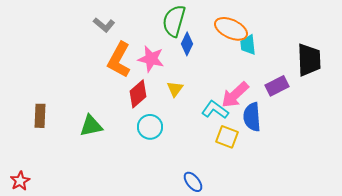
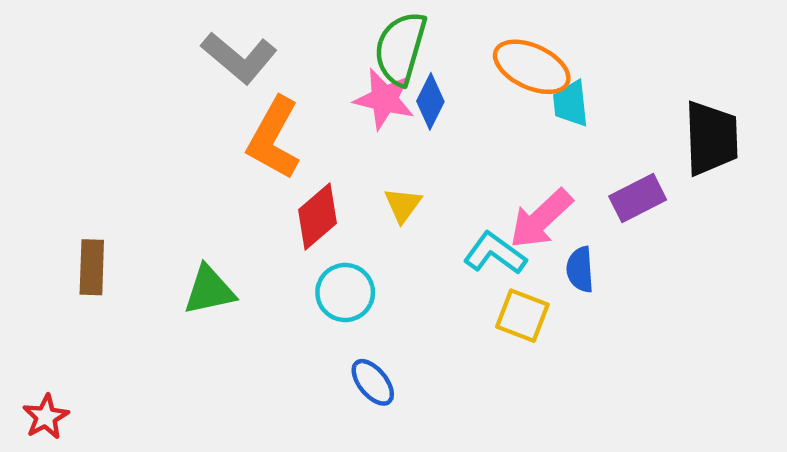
gray L-shape: (104, 25) -> (239, 58), size x1.5
pink star: (151, 59) -> (384, 99), moved
blue semicircle: (252, 117) -> (580, 269), size x0.7
blue ellipse: (193, 182) -> (373, 382), moved

